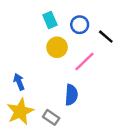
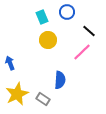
blue circle: (80, 25) -> (67, 12), moved
pink line: (84, 62) -> (82, 52), moved
blue arrow: (19, 82) -> (10, 63), moved

